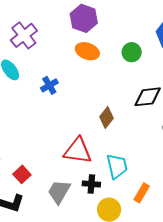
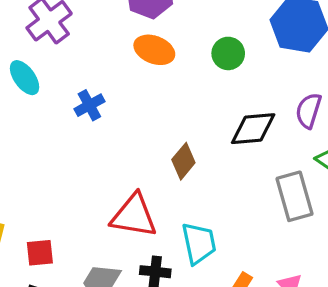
red square: (22, 174) -> (40, 253), turned 36

